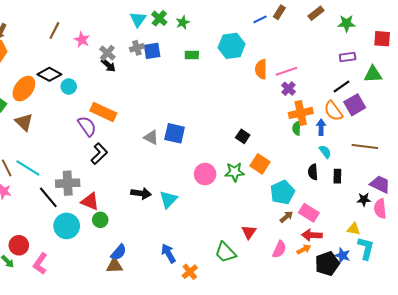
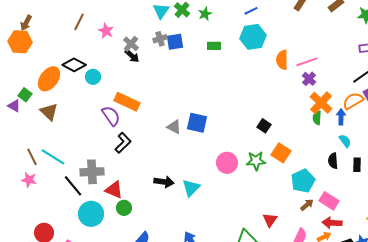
blue line: (260, 19) -> (251, 11), moved
orange semicircle: (333, 111) -> (353, 101), turned 95
orange cross: (301, 113) -> (321, 103), turned -35

